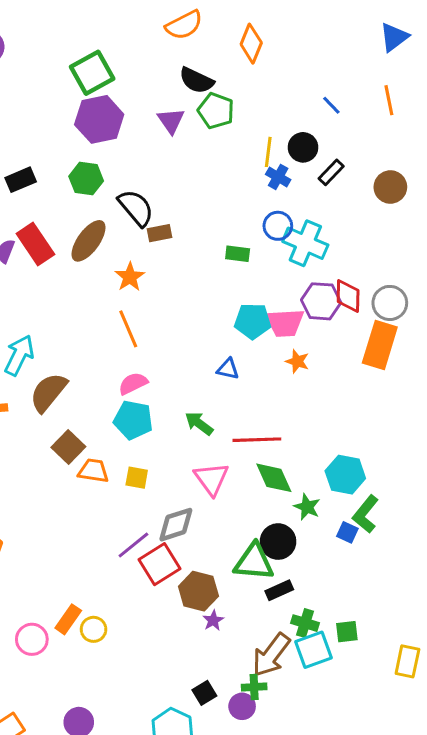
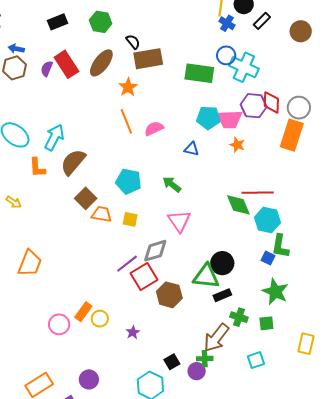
black semicircle: (136, 208) -> (133, 42), size x0.6
brown rectangle: (160, 233) -> (148, 59), size x1.8
green rectangle: (238, 254) -> (199, 73), size x1.8
pink semicircle: (133, 383) -> (154, 128), moved
red line: (257, 440) -> (258, 193), moved
green diamond: (274, 478) -> (238, 205), moved
green star: (307, 507) -> (275, 292), moved, size x1.5
green L-shape: (366, 514) -> (280, 246), turned -30
purple star: (213, 620) -> (133, 332), moved
cyan square: (313, 650) -> (256, 360), moved, size x0.7

